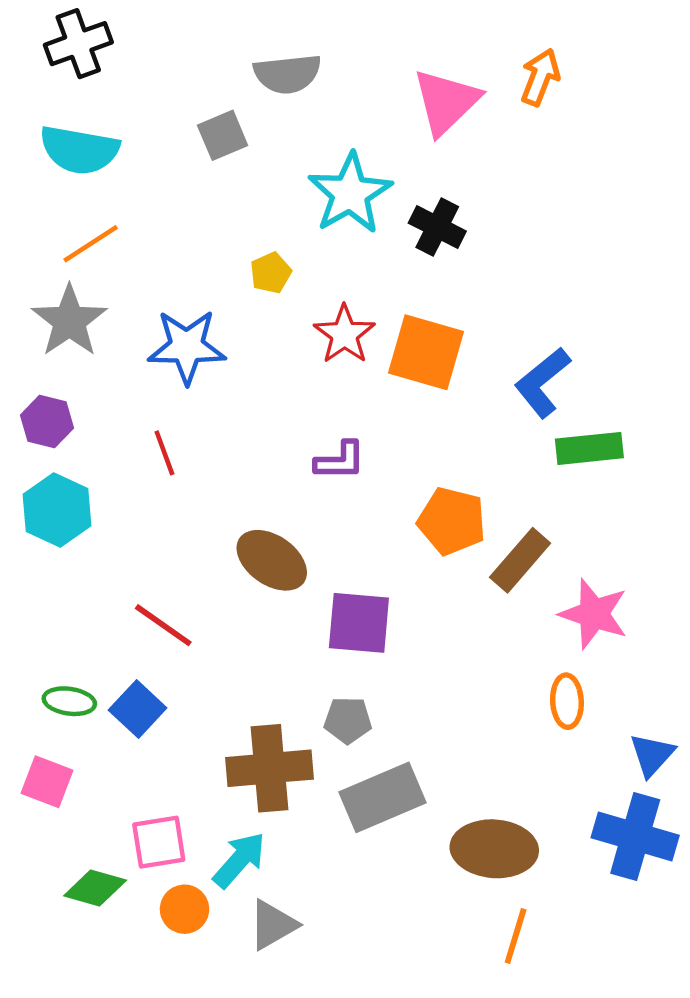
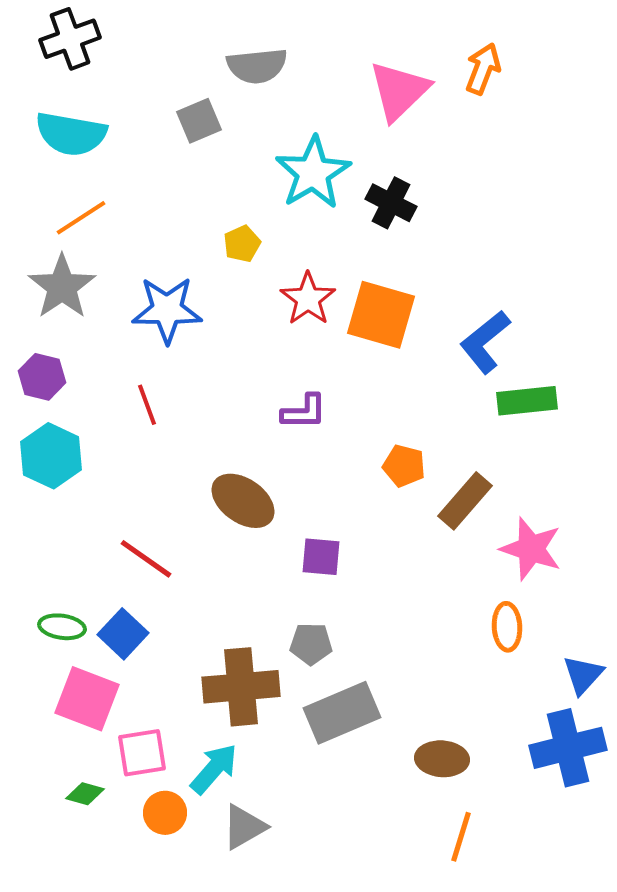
orange pentagon: (452, 521) -> (404, 466), size x0.7
purple square: (359, 623) -> (321, 557), size x0.7
pink square: (47, 782) -> (87, 699), moved, size x1.4
blue cross: (635, 836) -> (568, 748), turned -30
brown ellipse: (494, 849) -> (442, 759), size x0.7
green diamond: (95, 888) -> (85, 794), size x0.7

